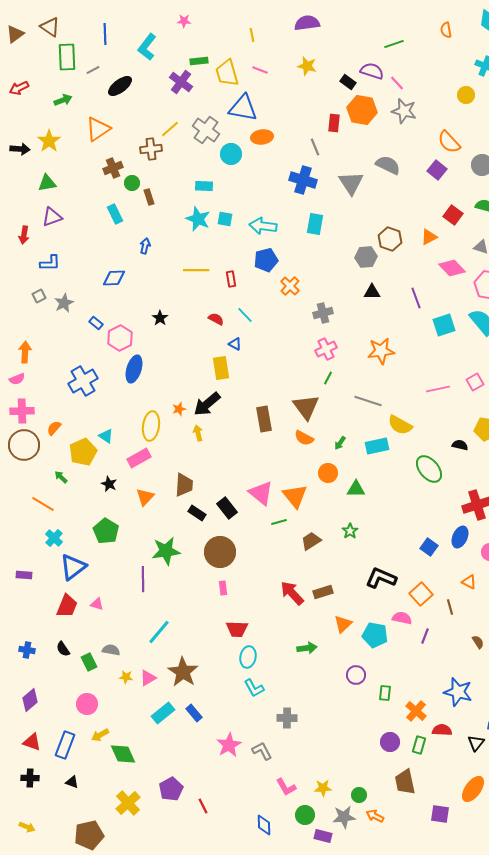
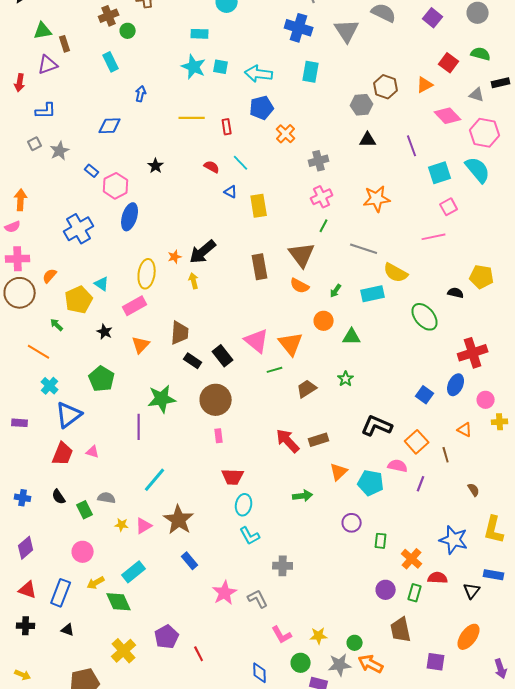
brown rectangle: (149, 197) -> (65, 44), moved
yellow rectangle: (221, 368) -> (259, 206), moved
pink square: (475, 382) -> (449, 207), moved
cyan rectangle: (163, 713) -> (134, 572), moved
orange arrow: (375, 816) -> (371, 664), size x1.4

